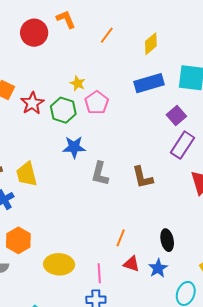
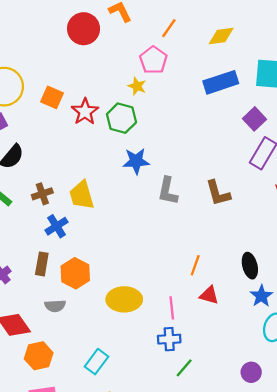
yellow diamond: (151, 44) -> (221, 36), turned 35
pink pentagon: (97, 103) -> (153, 60), moved
blue star: (158, 268) -> (261, 296), moved

